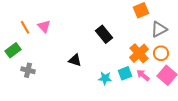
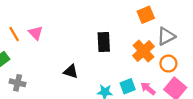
black rectangle: (104, 34) -> (104, 42), turned 36
orange cross: (139, 53) -> (143, 51), moved

